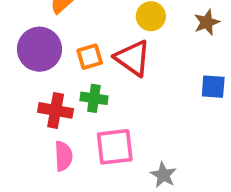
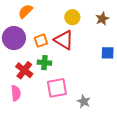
red cross: (56, 110) -> (24, 70), turned 30
pink semicircle: (63, 156) -> (16, 93), moved

